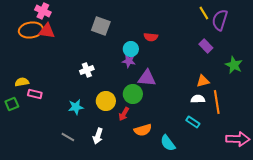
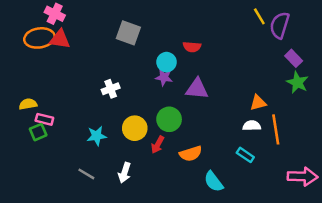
purple rectangle: (206, 46) -> (294, 58), moved
purple triangle: (147, 78) -> (197, 89), moved
green square: (12, 104) -> (38, 132), moved
orange semicircle: (143, 130) -> (191, 154), moved

